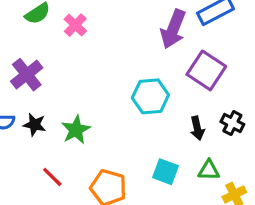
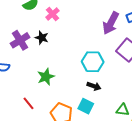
black star: (35, 125) -> (42, 38), moved
black arrow: (197, 128) -> (94, 86), moved, turned -64
cyan square: (166, 172) -> (86, 106), moved

